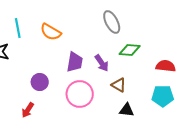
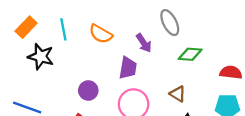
purple arrow: (102, 63) -> (144, 43), moved

